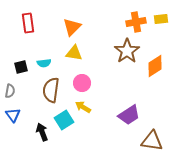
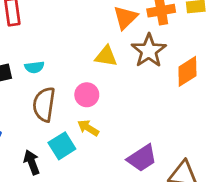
orange triangle: (72, 27) -> (125, 18), moved
yellow triangle: (74, 53) -> (106, 56), moved
purple trapezoid: (129, 115) -> (142, 158), moved

